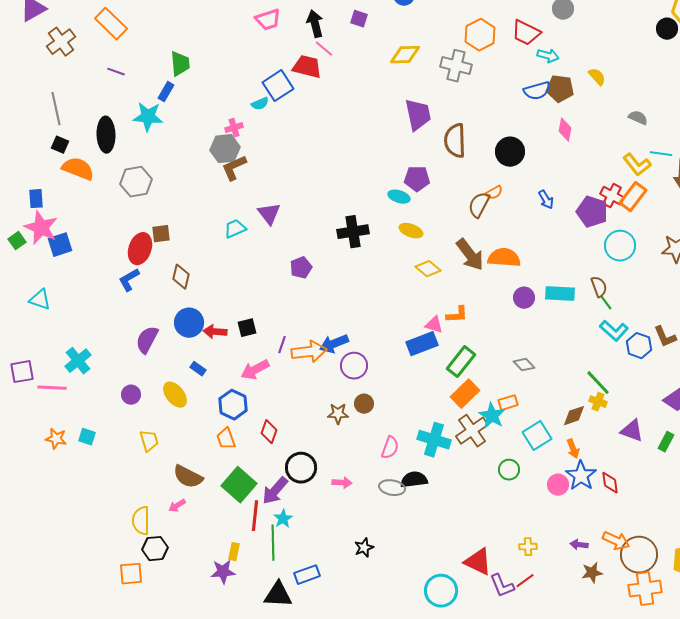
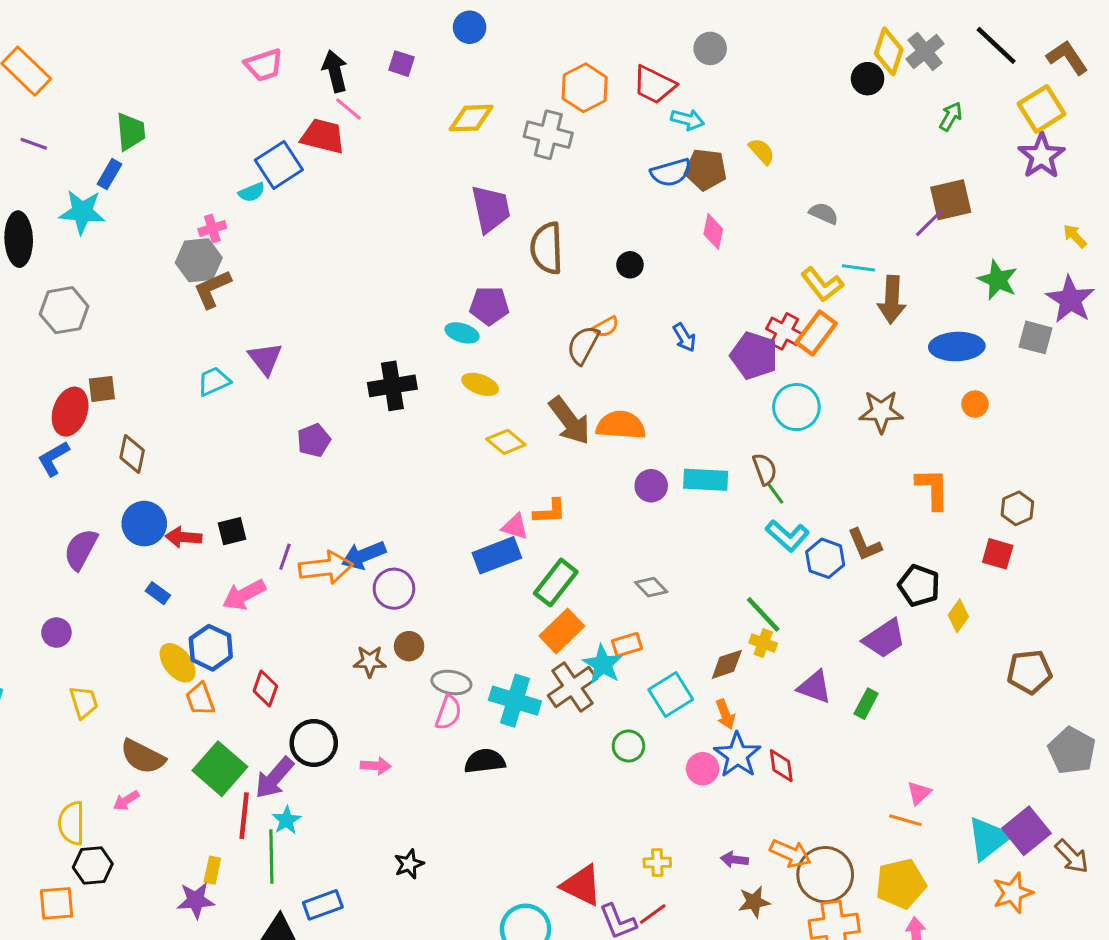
black circle: (510, 152) -> (630, 265), size x0.6
yellow ellipse: (175, 395) -> (178, 663), moved
gray ellipse: (392, 488) -> (451, 682), moved

